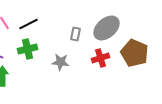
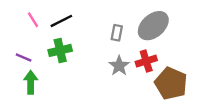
brown pentagon: (134, 53) -> (171, 83), moved
gray star: (60, 62) -> (119, 66), moved, turned 30

